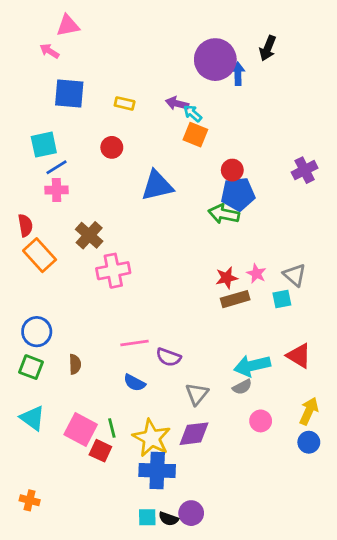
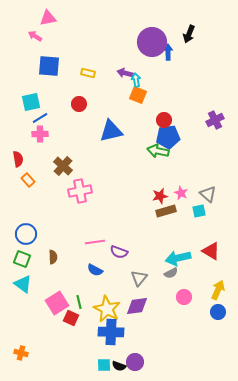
cyan arrow: (193, 113) -> (136, 80), turned 40
orange rectangle: (40, 255) -> (28, 180), size x0.6
cyan triangle: (32, 418) -> (23, 284), moved
pink square: (81, 429) -> (57, 303), turned 30

